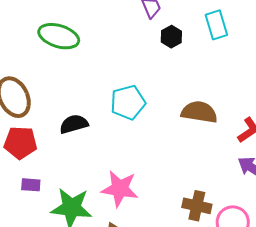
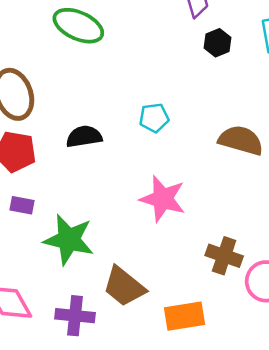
cyan pentagon: (128, 102) -> (154, 118), size x0.7
pink star: (120, 189) -> (163, 199), moved

